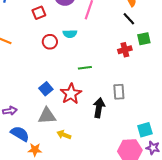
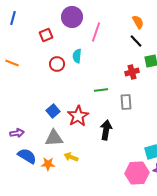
cyan semicircle: (70, 34) -> (77, 56), turned 96
green line: (85, 68) -> (101, 90), moved
gray rectangle: (119, 92) -> (126, 102), moved
orange star: (35, 150) -> (48, 164), moved

